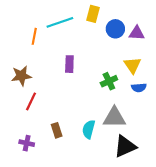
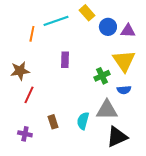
yellow rectangle: (93, 14) -> (87, 13), turned -56
yellow triangle: (132, 65) -> (124, 61), size x1.4
blue semicircle: (139, 88) -> (124, 90), moved

